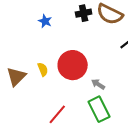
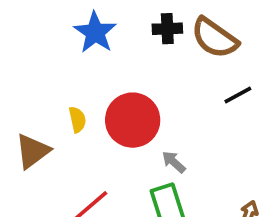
blue star: (45, 21) -> (95, 32), size x1.6
brown triangle: (16, 76) -> (33, 151), moved

